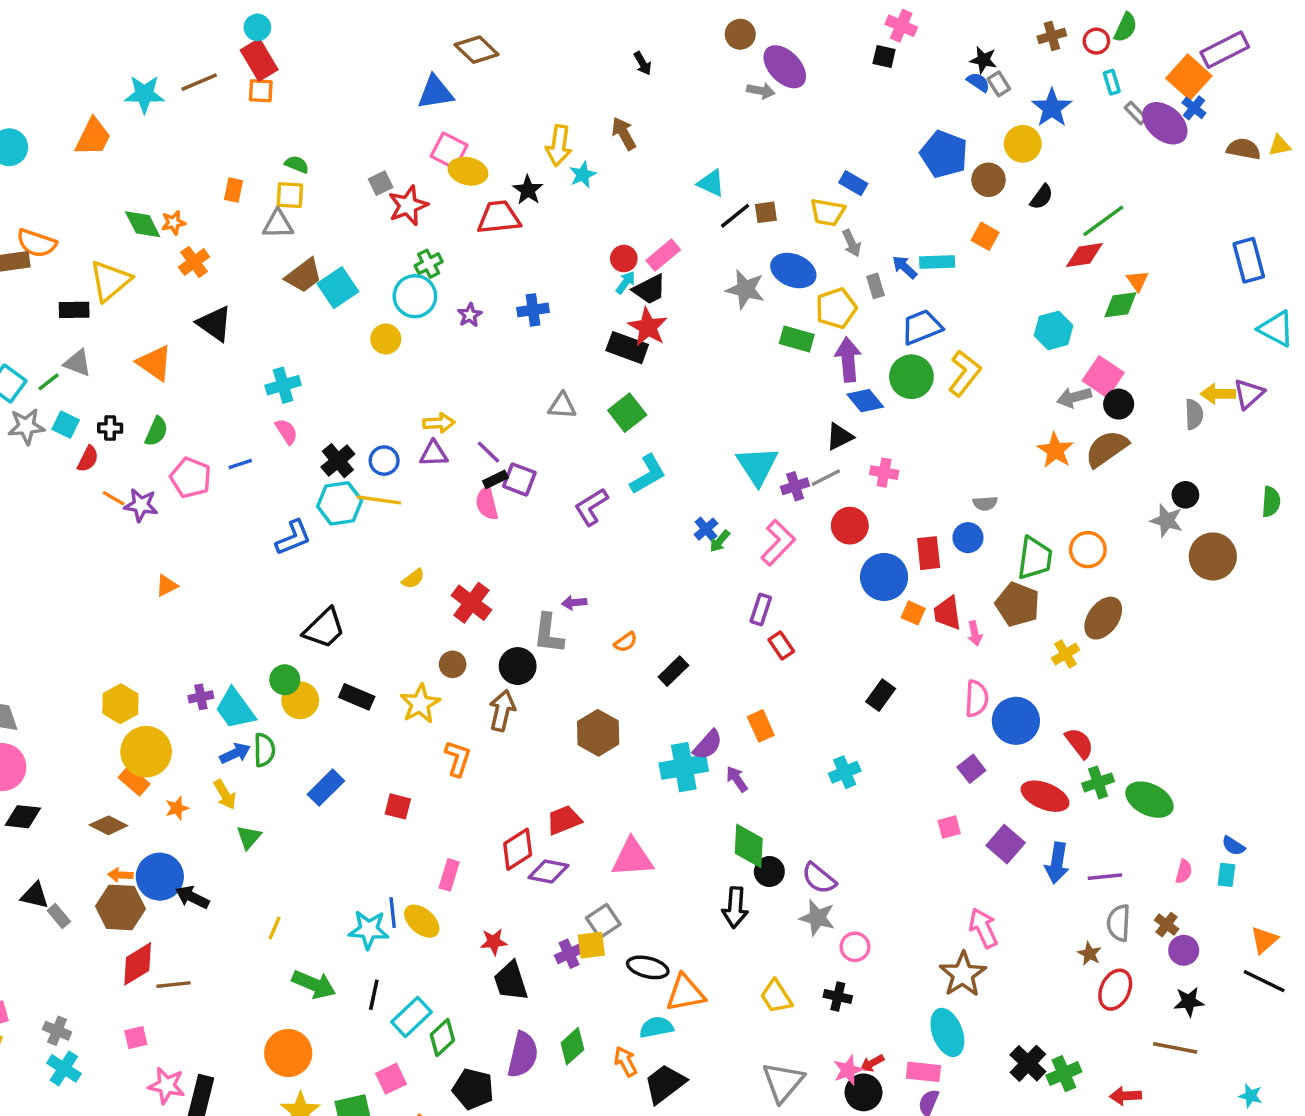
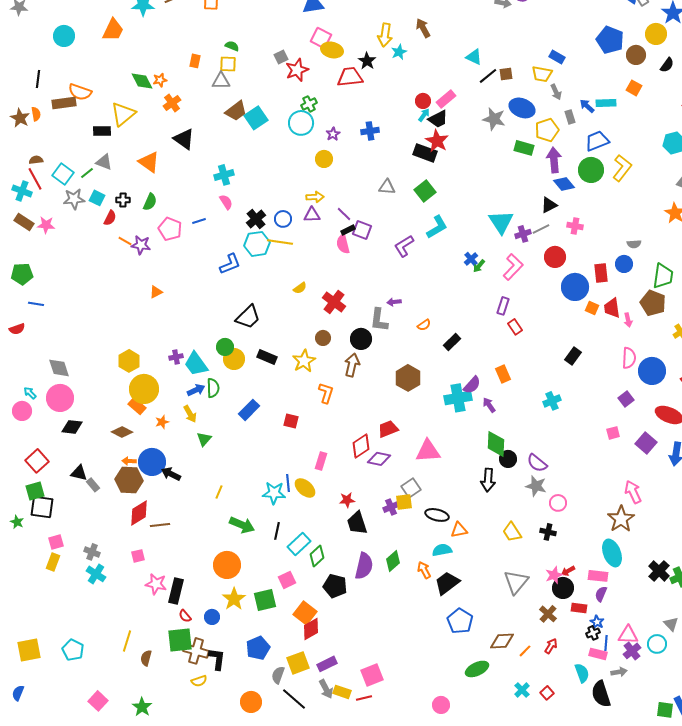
yellow circle: (386, 339) -> (324, 159), moved
orange triangle: (685, 993) -> (459, 530), size x0.7

